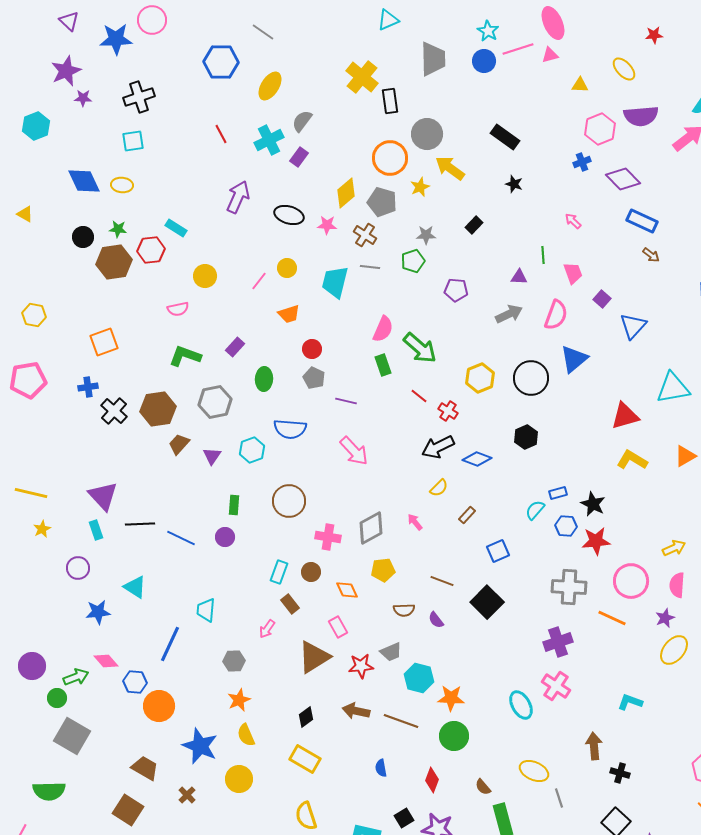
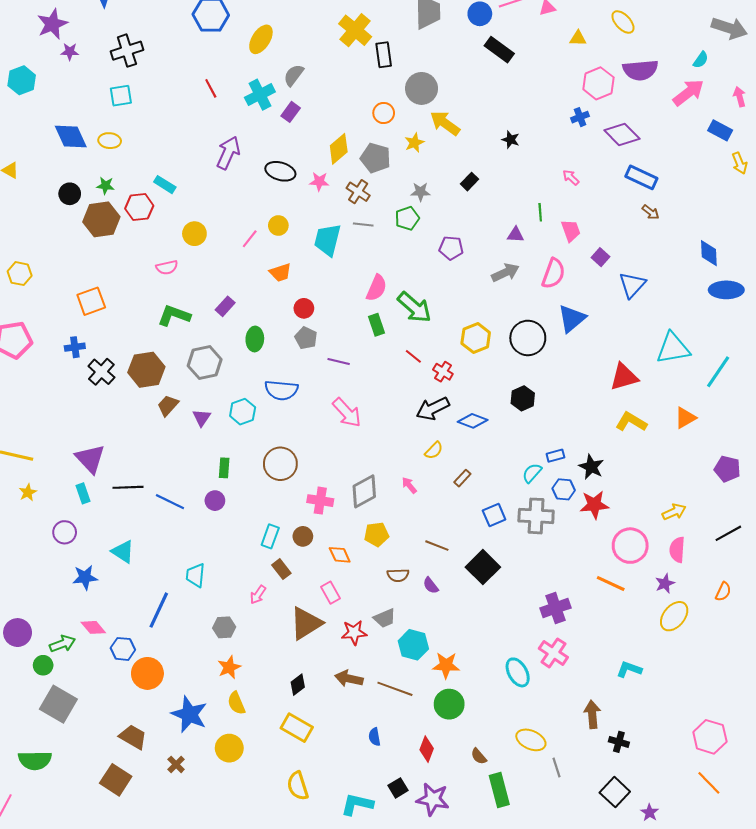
black rectangle: (505, 137) -> (499, 50), moved
orange circle: (390, 158) -> (384, 113), size x0.6
gray cross: (569, 587) -> (536, 516), moved

